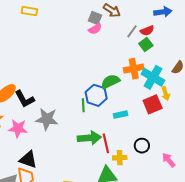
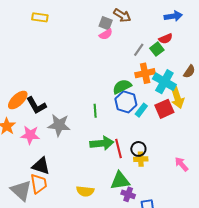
gray line: (132, 31) -> (139, 50), moved
red semicircle: (147, 31) -> (166, 39), moved
yellow arrow: (166, 93) -> (177, 98), size x1.5
blue hexagon: (96, 95) -> (126, 102), moved
cyan rectangle: (121, 115) -> (141, 110), moved, turned -40
black circle: (142, 146) -> (138, 149), moved
yellow cross: (120, 158) -> (141, 159), moved

